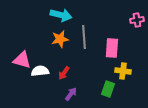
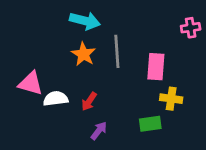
orange star: (60, 39) -> (83, 54), turned -30
green rectangle: (108, 89) -> (150, 124), turned 63

